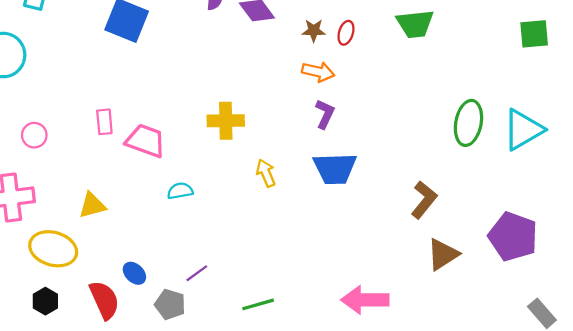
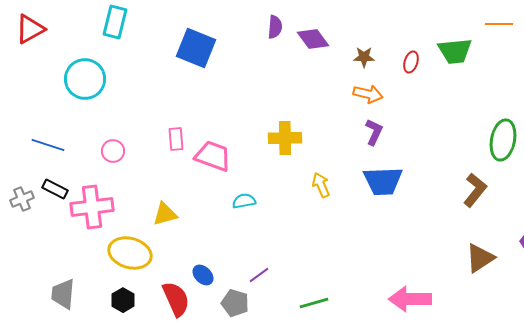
red ellipse: (346, 33) -> (411, 62), moved
brown L-shape: (424, 200) -> (475, 190), moved

